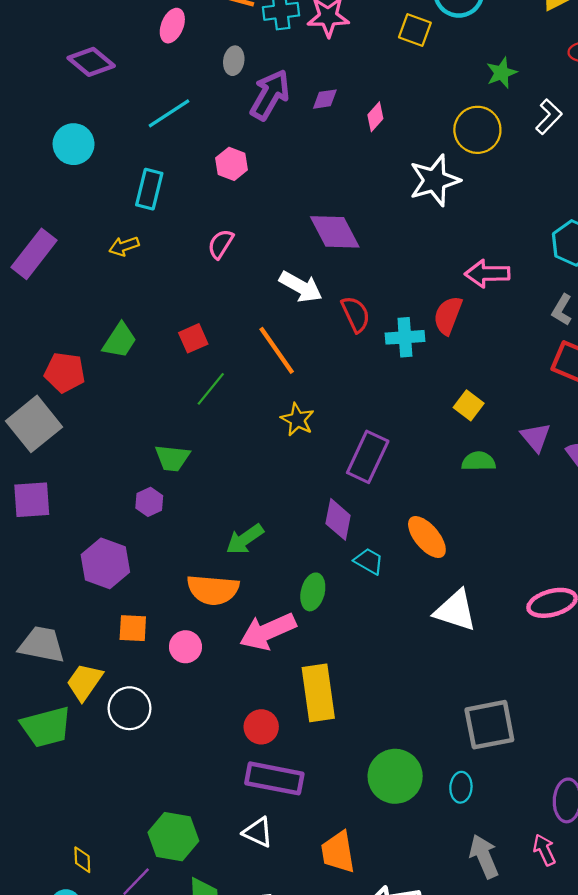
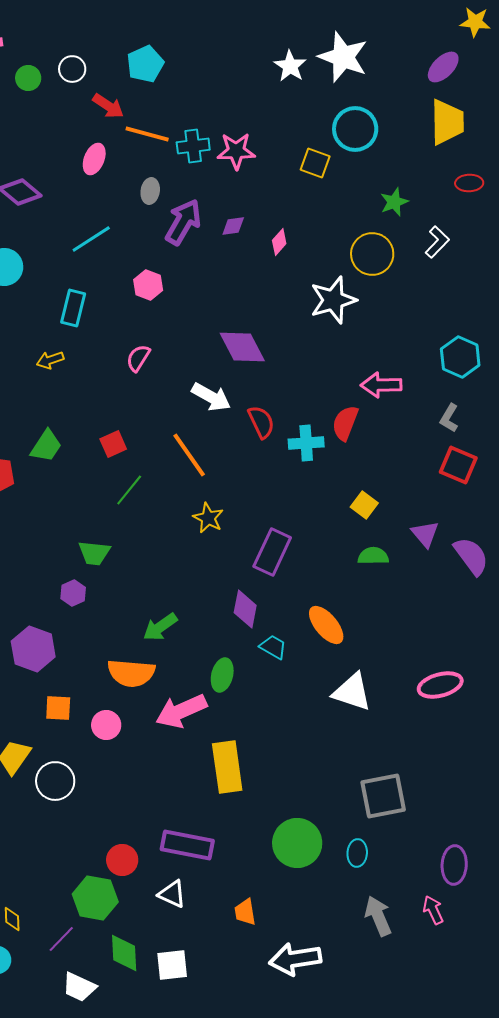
red circle: (261, 727) -> (122, 860), moved
orange trapezoid: (338, 852) -> (245, 912), size x0.7

